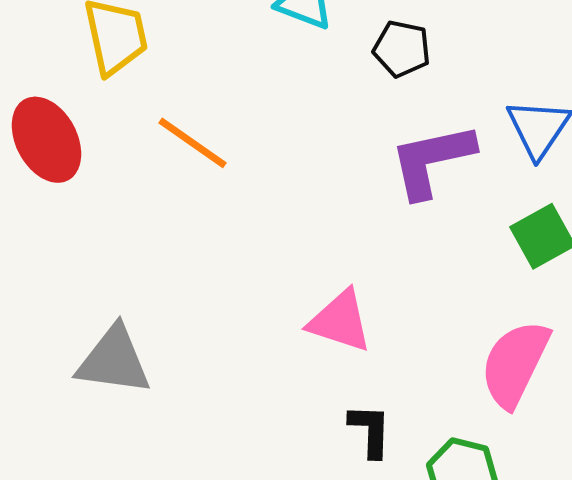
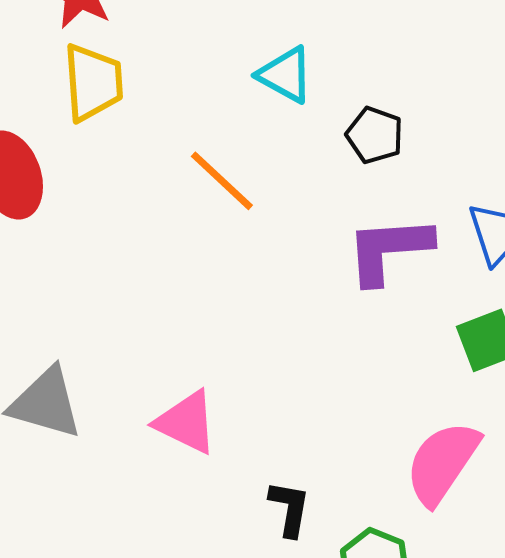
orange line: (193, 143) -> (222, 181), moved
pink triangle: (340, 321) -> (186, 422), moved

